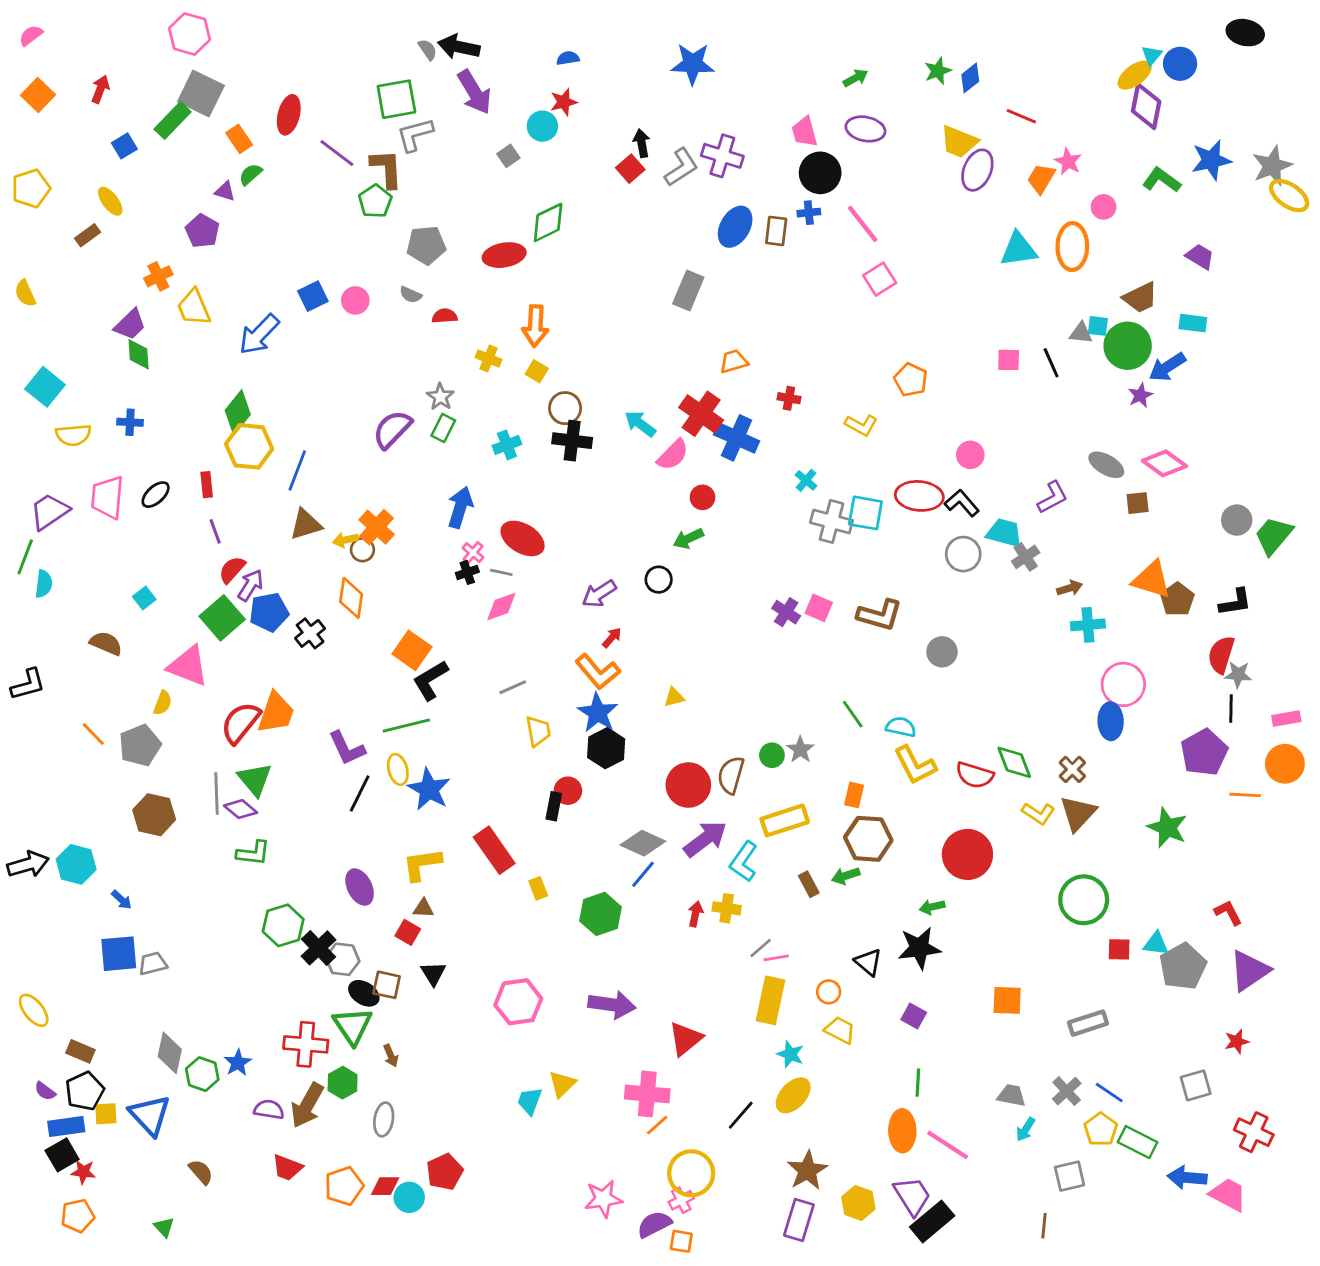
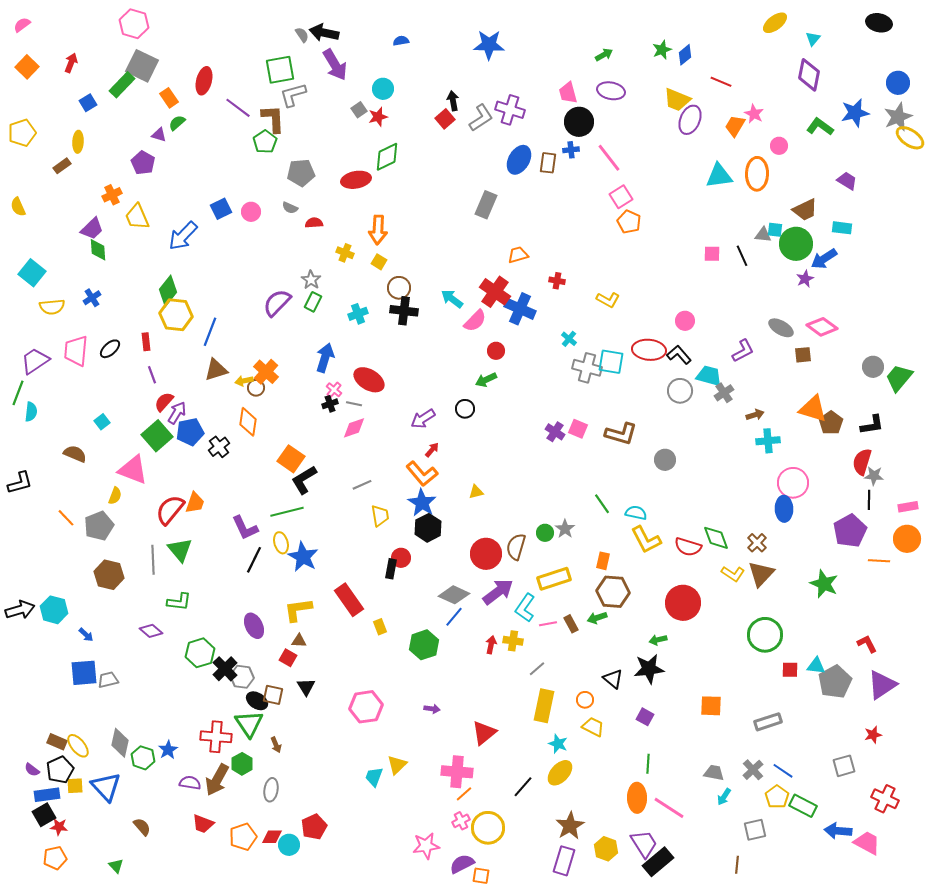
blue circle: (1180, 64) -> (898, 83), moved
yellow ellipse: (1135, 75) -> (775, 23), moved
red star: (564, 102) -> (378, 117), moved
yellow ellipse: (110, 201) -> (78, 142), turned 40
orange pentagon: (911, 380) -> (629, 222), moved
blue cross: (130, 422) -> (92, 298), turned -36
orange trapezoid: (276, 713) -> (195, 503), size x0.7
purple diamond: (241, 809) -> (151, 631), moved
pink line: (776, 958) -> (548, 624), moved
purple arrow: (612, 1005) -> (432, 709), size x0.5
yellow ellipse: (34, 1010) -> (78, 746), moved
pink cross: (681, 1200) -> (461, 821), moved

